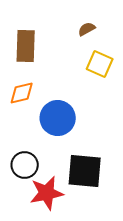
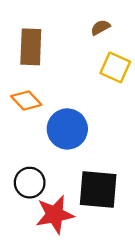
orange diamond: (22, 93) -> (26, 100), turned 60

